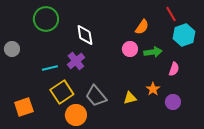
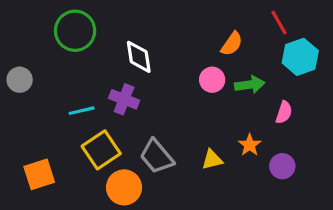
purple cross: (76, 61) -> (124, 99), turned -30

